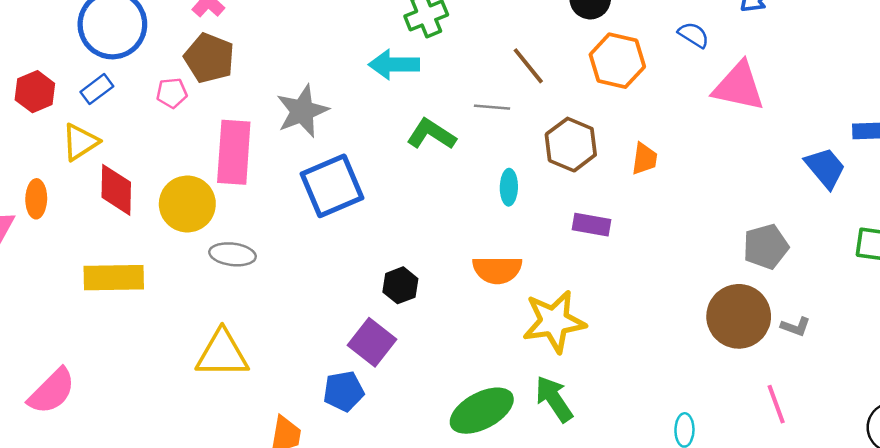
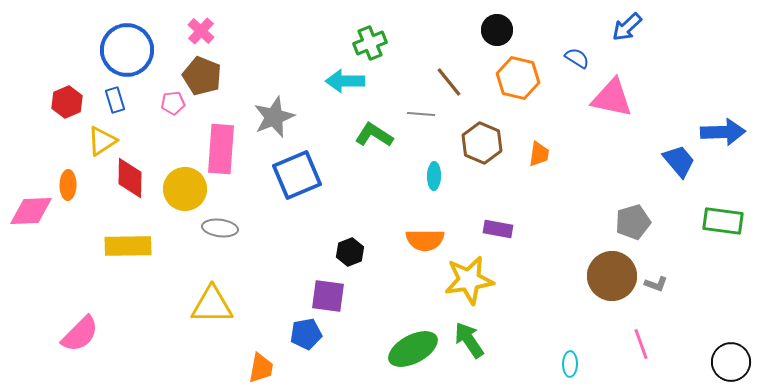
blue rectangle: (97, 89) -> (115, 100), turned -70
purple rectangle: (591, 225) -> (498, 229), moved
purple square: (372, 342) -> (328, 296), turned -30

